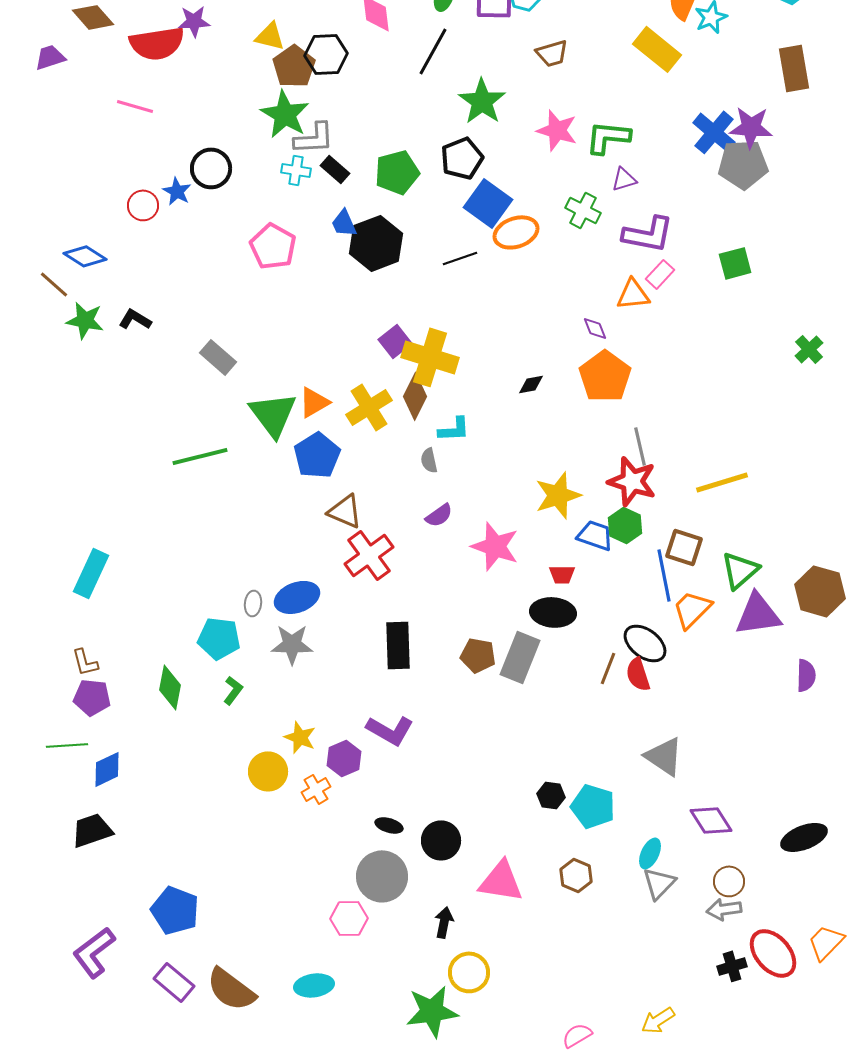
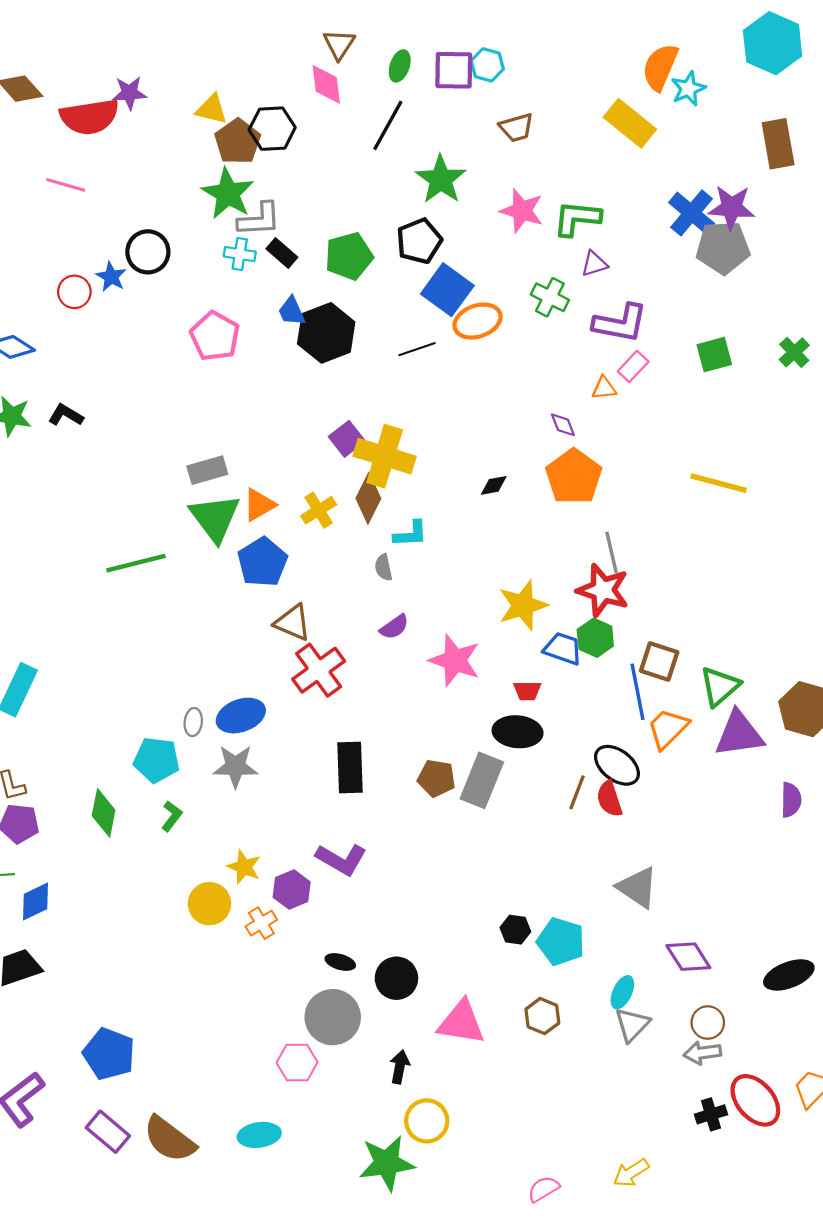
orange triangle: (633, 294) -> (604, 388), size x0.7
green cross: (809, 349) -> (794, 352), moved
gray rectangle: (218, 357) -> (207, 470), moved, turned -57
yellow cross: (369, 407) -> (319, 510), size x0.7
yellow line: (722, 482) -> (719, 483), moved, turned 32

